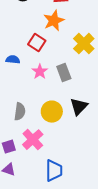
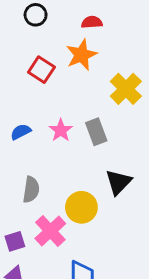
red square: (37, 43) -> (41, 70), moved
blue semicircle: (13, 60) -> (21, 132), moved, turned -32
yellow circle: (52, 112) -> (81, 207), moved

